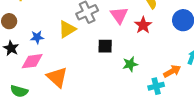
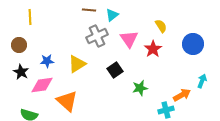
yellow triangle: (67, 29) -> (77, 64), moved
black square: (105, 46) -> (115, 70), turned -35

